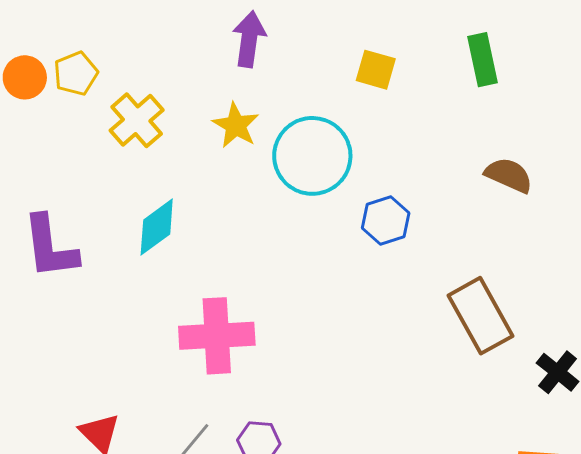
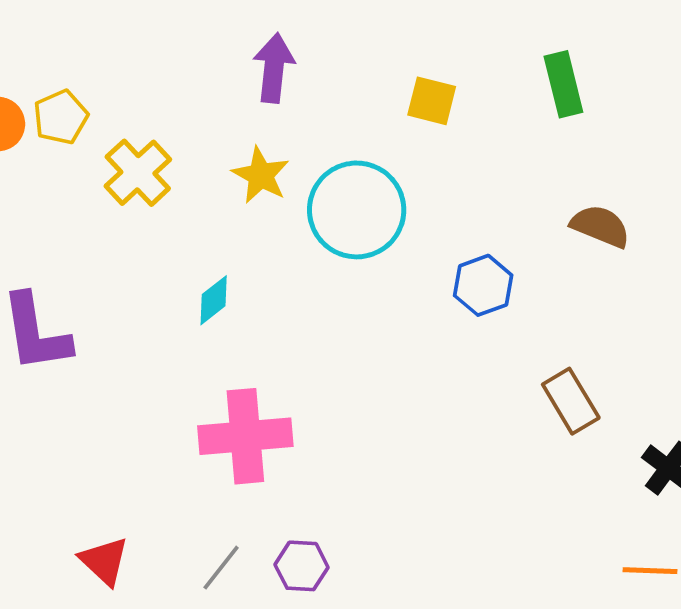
blue hexagon: (386, 221) -> (483, 285), moved
cyan diamond: (157, 227) -> (214, 300), moved, size x0.7
brown rectangle: (480, 316) -> (571, 401), size x0.7

